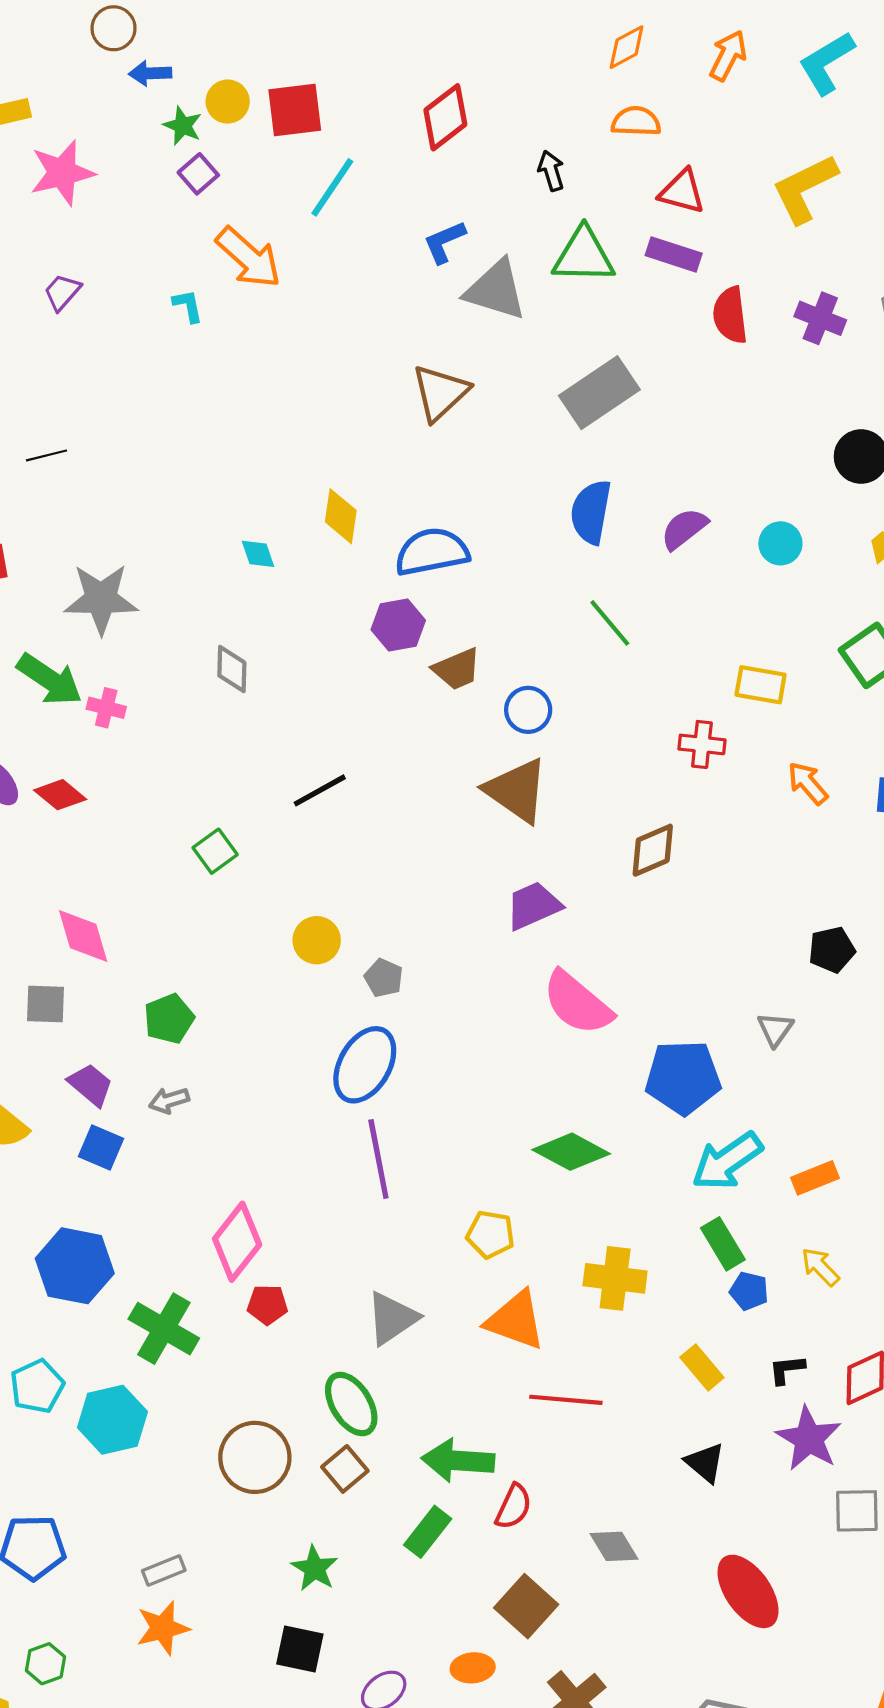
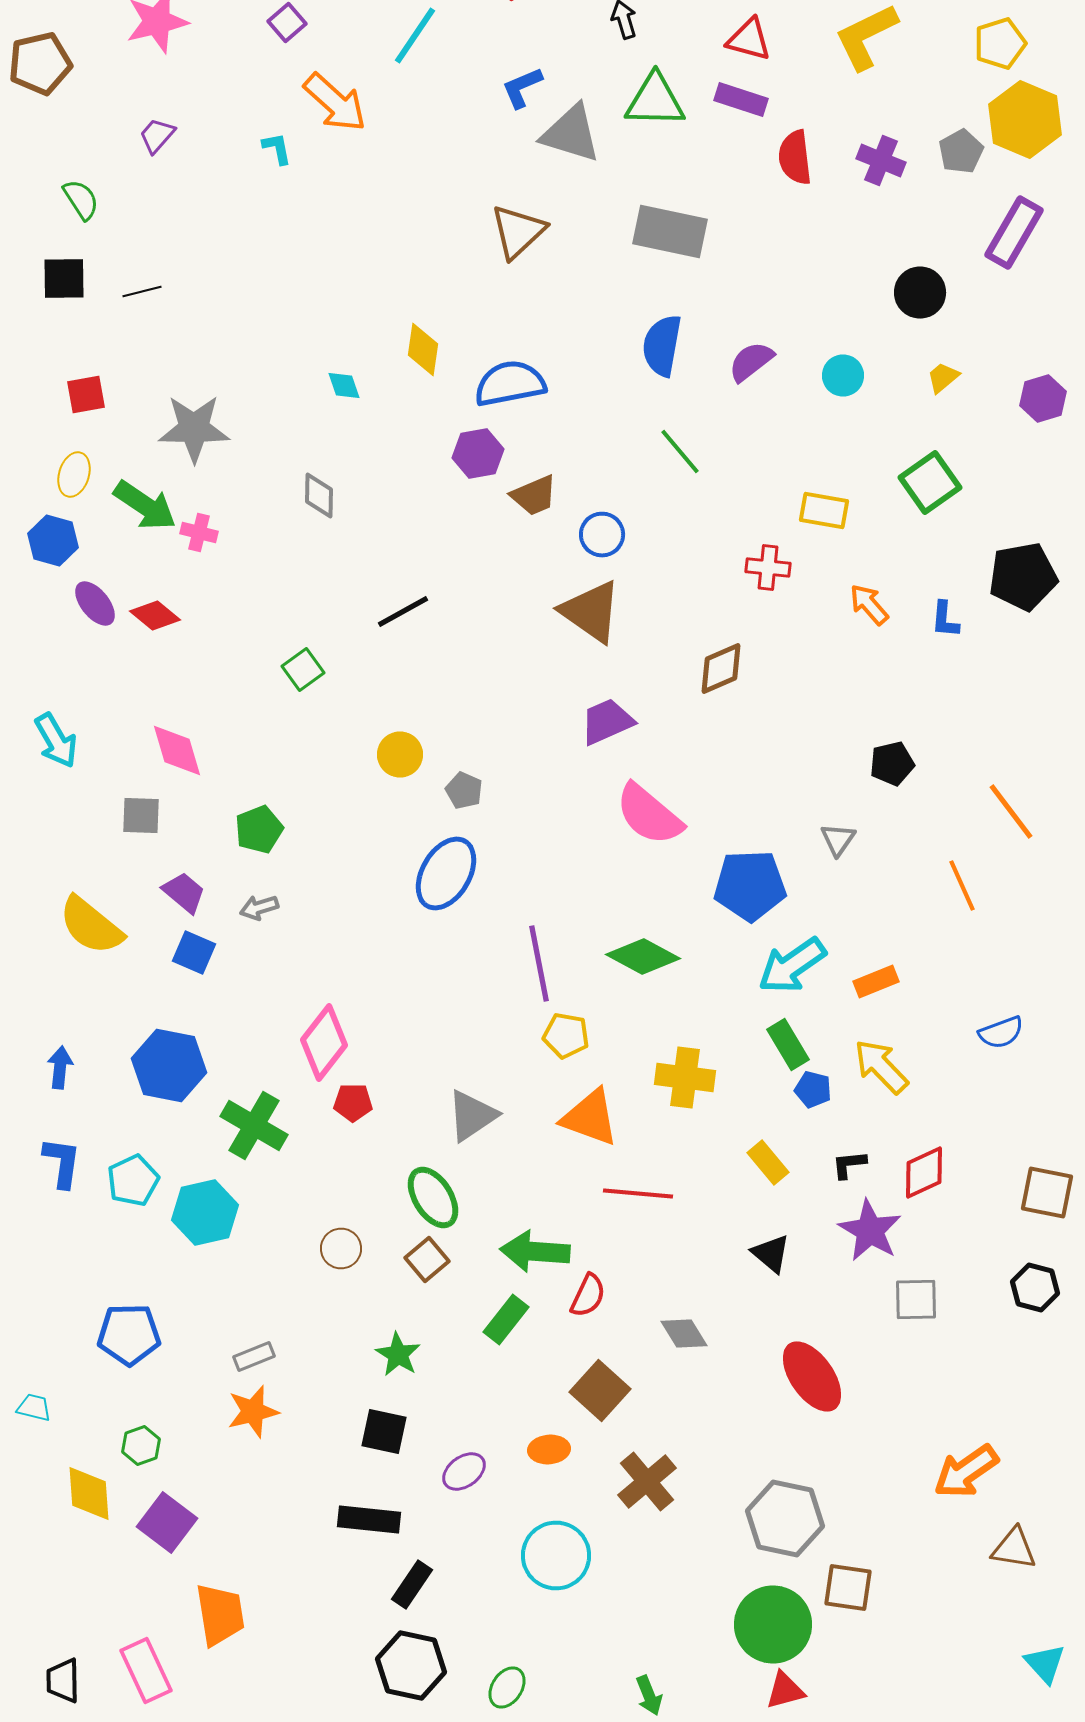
gray rectangle: (599, 393) -> (670, 232), turned 46
purple line: (378, 1159) -> (539, 964), moved
yellow arrow: (820, 1267) -> (881, 1066), size x1.5
brown circle: (255, 1457) -> (341, 1248), size x0.6

